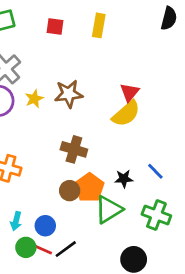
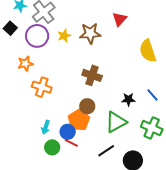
red triangle: (130, 92) -> (120, 19), moved
yellow semicircle: (126, 114) -> (148, 51), moved, turned 110
orange pentagon: (89, 187) -> (79, 120), moved
black line: (66, 249) -> (106, 151), moved
red line: (43, 250) -> (71, 143), moved

